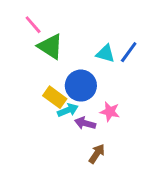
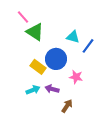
blue line: (129, 52) -> (88, 46), moved
cyan arrow: (68, 110) -> (33, 90), moved
purple arrow: (85, 123) -> (52, 89), moved

